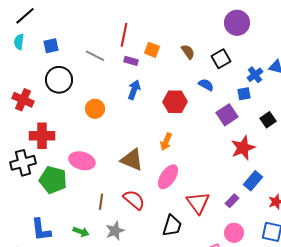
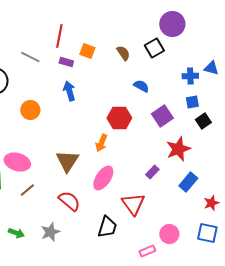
black square: (221, 59) -> (154, 48), moved
blue cross: (255, 75) -> (190, 76), turned 35
blue arrow: (134, 90) -> (69, 91), turned -36
blue square: (244, 94) -> (192, 102), moved
red hexagon: (175, 102) -> (119, 118), moved
brown triangle: (132, 160) -> (67, 161), turned 40
purple rectangle: (232, 201) -> (152, 172), moved
brown line: (101, 202) -> (27, 190), moved, turned 42

